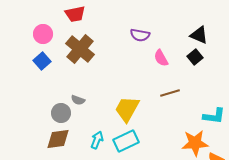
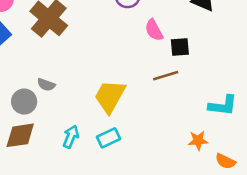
black square: (195, 57) -> (180, 47), moved, turned 35
cyan rectangle: (126, 141) -> (108, 138), size x0.7
orange star: (195, 143) -> (198, 140), size x0.6

